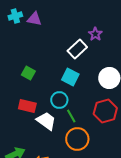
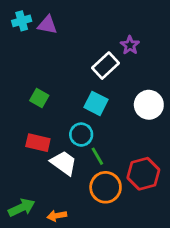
red hexagon: (105, 111) -> (143, 174), moved

